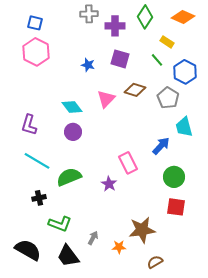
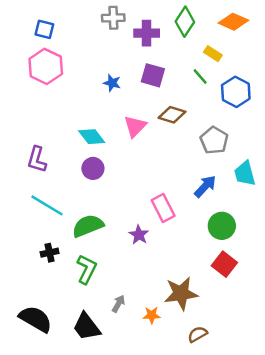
gray pentagon: (168, 98) -> (214, 140), moved
cyan trapezoid: (184, 127) -> (245, 174), moved
red square: (176, 207) -> (224, 264), turned 30
green L-shape: (60, 224) -> (87, 269), moved, turned -85

